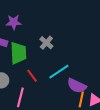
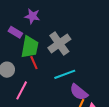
gray cross: (46, 43) -> (59, 44), size x1.6
red line: (32, 76) -> (34, 63), moved

